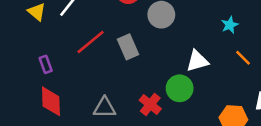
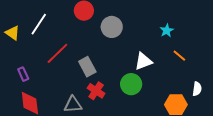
gray rectangle: (128, 47) -> (87, 67), moved
red cross: (150, 104) -> (96, 91), moved

